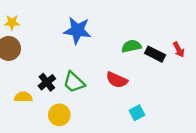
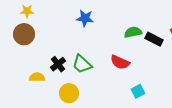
blue star: (77, 30) -> (85, 18), size x0.7

